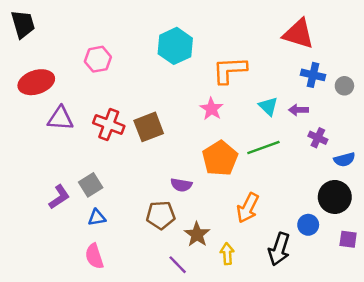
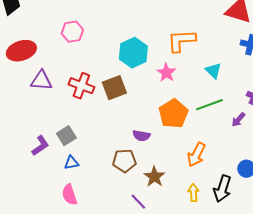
cyan hexagon: (175, 46) -> (133, 53), moved
purple arrow: (298, 110) -> (238, 120), moved, turned -49
yellow arrow: (227, 254) -> (193, 193), moved

